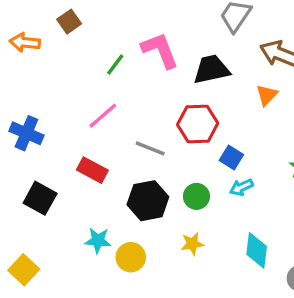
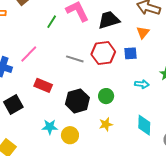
pink line: (103, 116) -> (29, 54), moved
gray line: (150, 148) -> (75, 59), moved
blue square: (231, 157) -> (131, 53), moved, turned -32
cyan arrow: (241, 187) -> (142, 84), moved, turned -144
black square: (40, 198) -> (13, 105), turned 36

